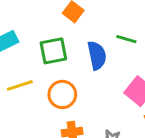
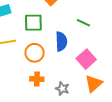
blue semicircle: (97, 55) -> (61, 41), moved

